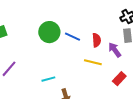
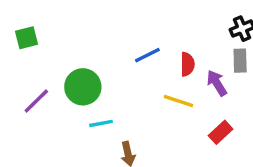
green circle: (49, 32) -> (83, 87), moved
blue line: (72, 37) -> (147, 55), turned -56

